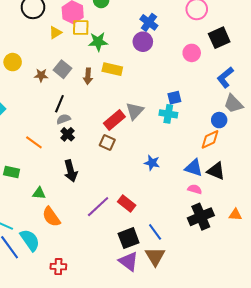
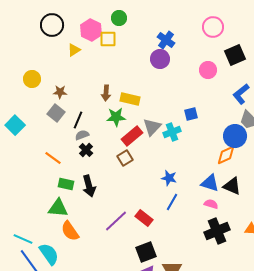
yellow square: (81, 27) -> (108, 39), moved
green star: (98, 42) -> (116, 117), moved
gray square: (62, 69) -> (56, 113), moved
yellow rectangle: (112, 69) -> (130, 99), moved
cyan cross: (168, 114) -> (172, 132), moved, turned -30
blue circle: (219, 120) -> (235, 136), size x1.5
brown square: (107, 142) -> (125, 158), turned 35
green rectangle: (12, 172) -> (66, 184), moved
green triangle: (39, 193) -> (58, 208), size x1.5
blue line: (155, 232) -> (172, 202), moved, turned 66

